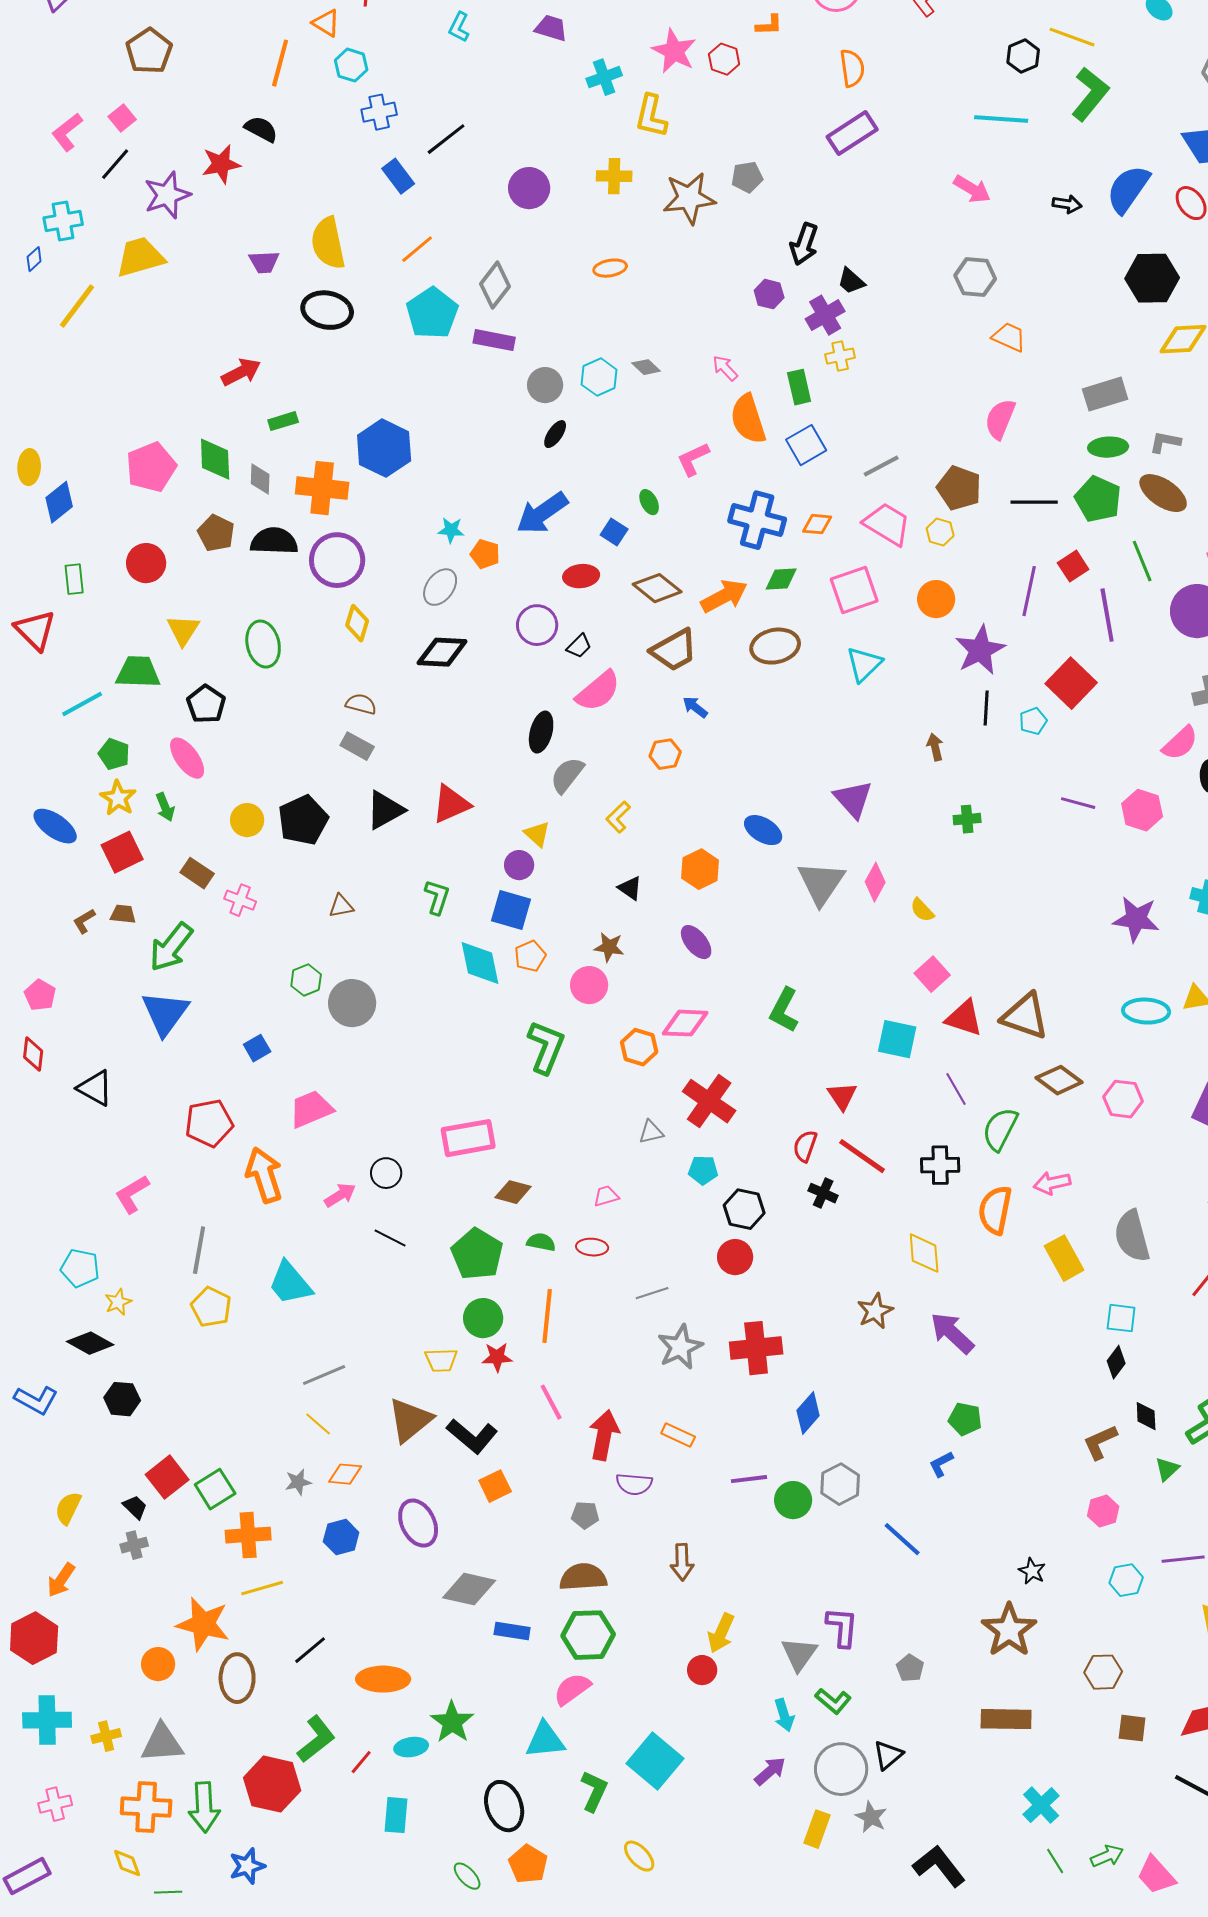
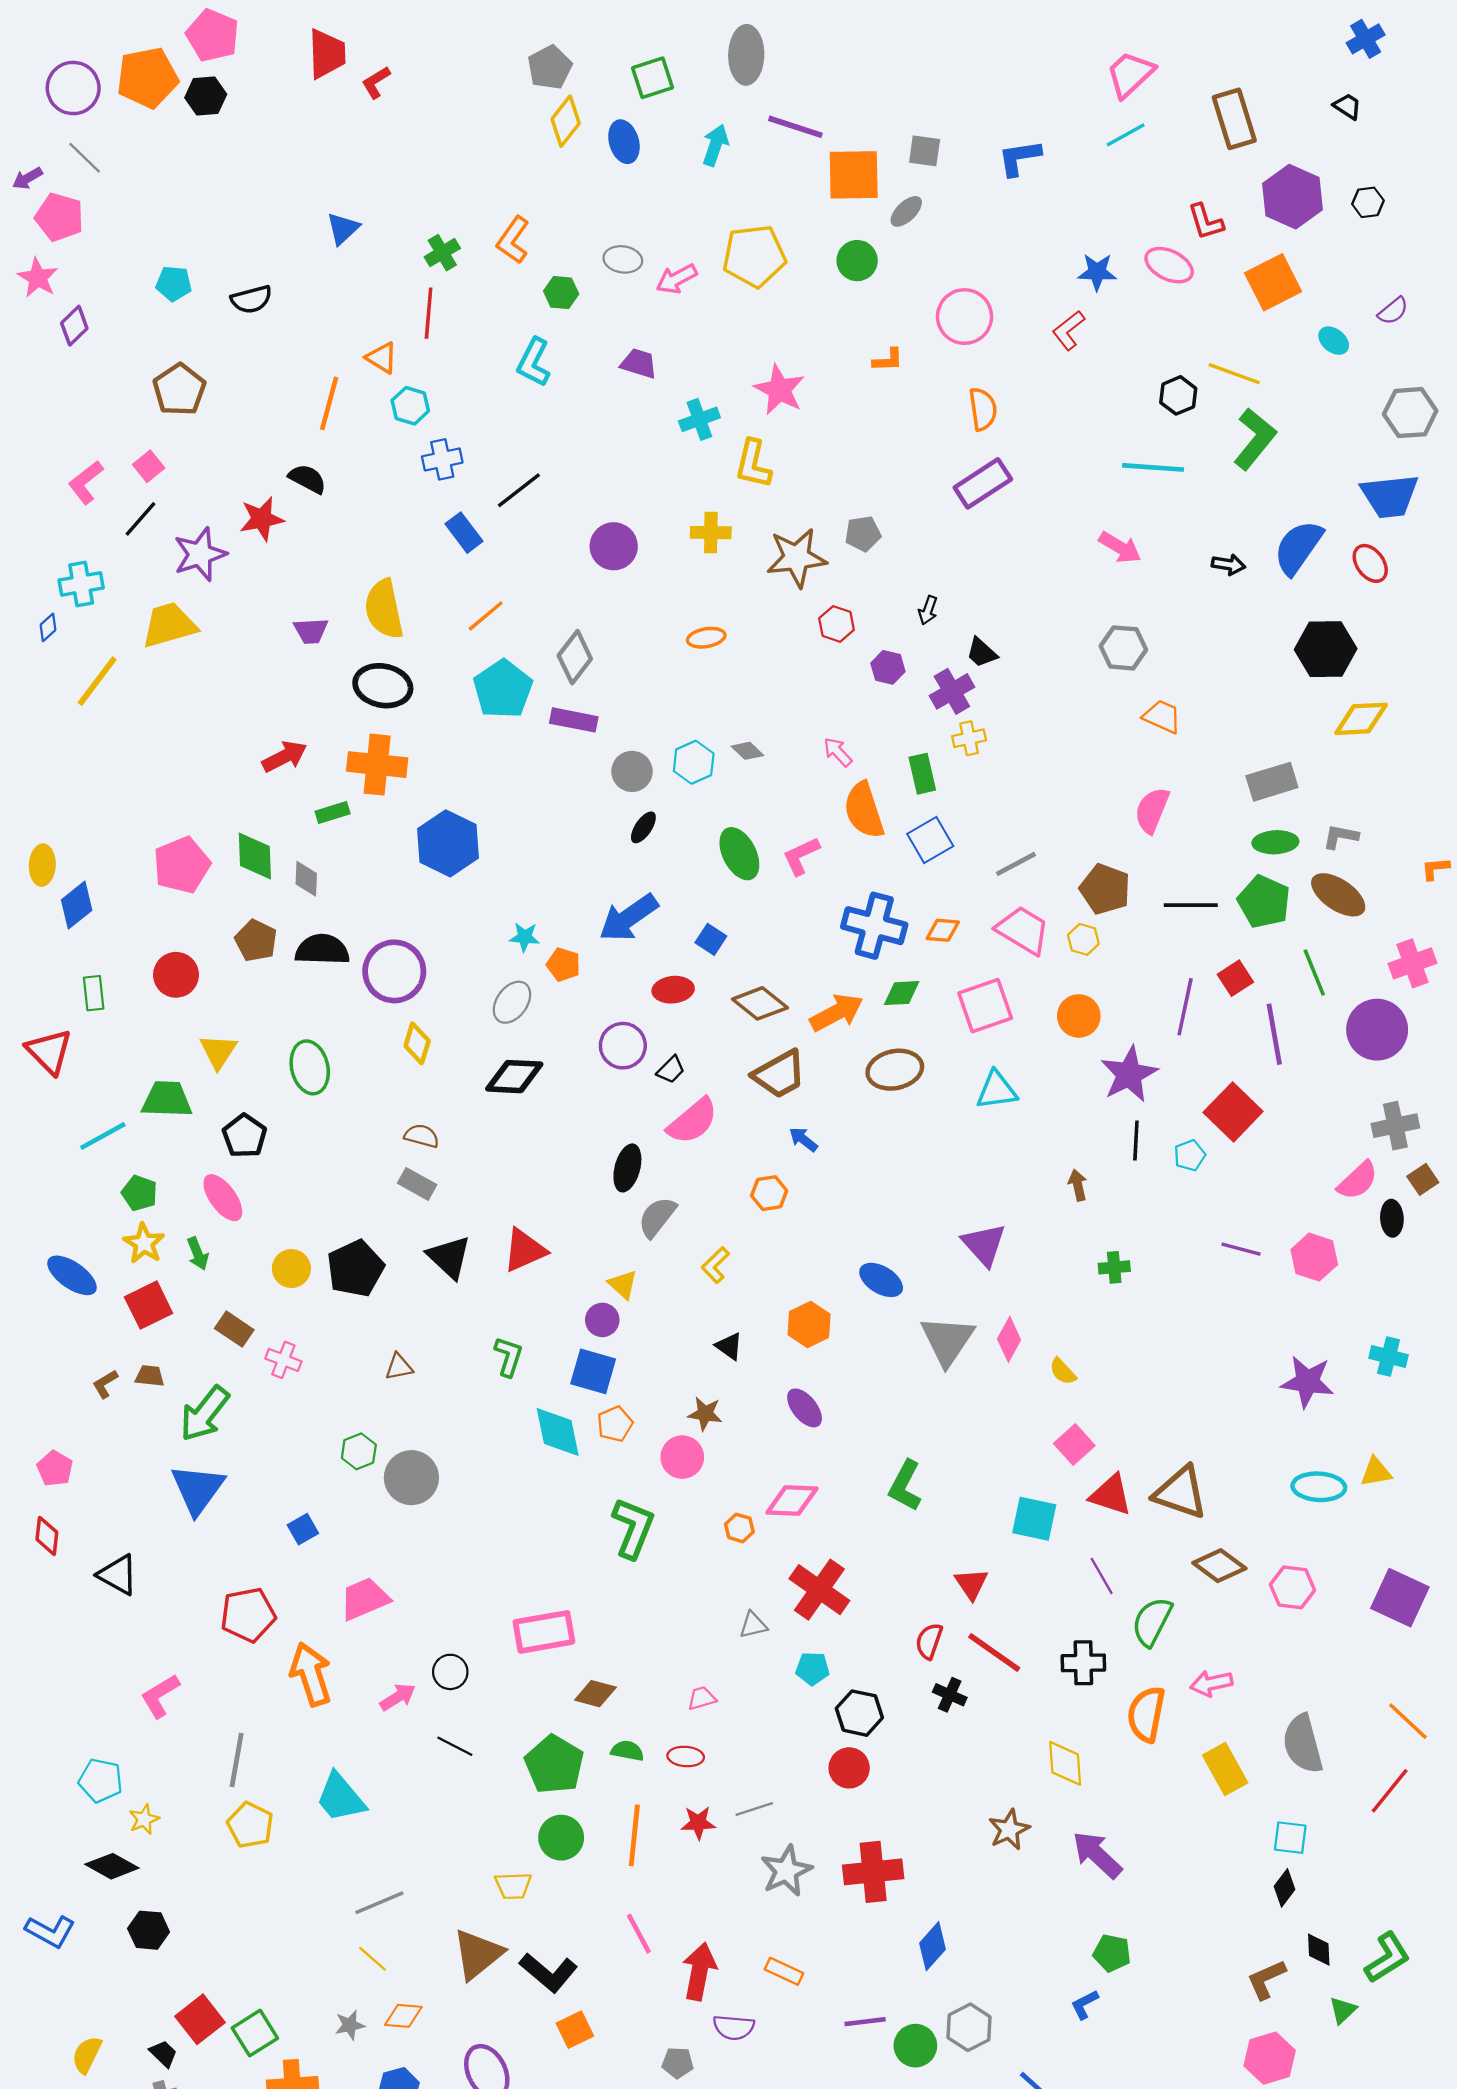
cyan L-shape: (459, 27) -> (534, 362), size x1.4
red hexagon: (724, 59) -> (837, 624), moved
black arrow: (804, 244) -> (928, 610), size x0.6
orange cross: (322, 488) -> (377, 765), moved
green ellipse: (649, 502) -> (739, 854), moved, size x1.8
cyan triangle: (864, 664) -> (997, 1090), turned 36
black triangle: (385, 810) -> (449, 1257), turned -48
orange hexagon: (639, 1047) -> (739, 1528), size x0.7
red star: (497, 1357) -> (698, 1823), moved
pink hexagon: (1103, 1511) -> (1270, 2058), size x1.4

